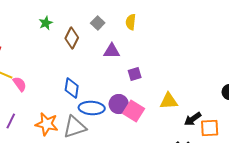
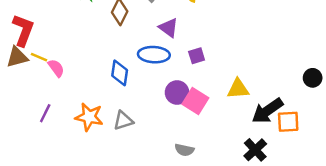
purple triangle: (112, 51) -> (169, 28), turned 36
blue ellipse: (92, 108) -> (154, 55), moved
black arrow: (193, 119) -> (267, 111), size x1.5
gray triangle: (75, 127) -> (123, 121), size x0.7

